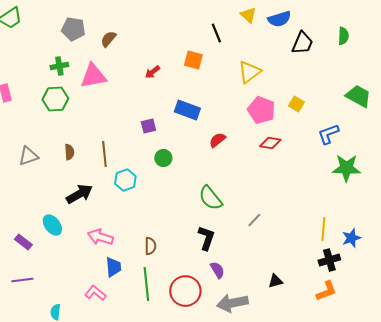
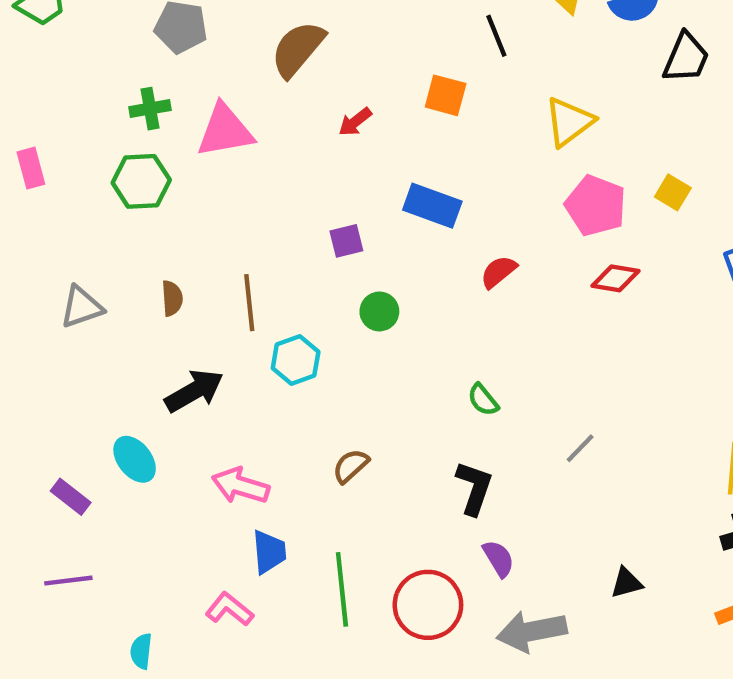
brown semicircle: (108, 39) -> (298, 49), moved, size x1.6
green semicircle: (210, 198) -> (483, 400), size x0.6
brown semicircle: (150, 246) -> (351, 466), moved, turned -132

